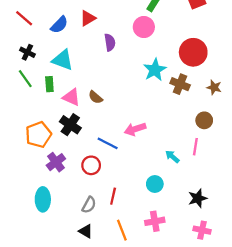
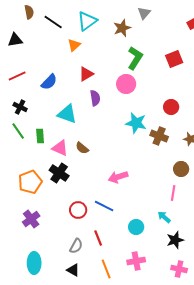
red line: (24, 18) -> (17, 76), turned -66
red triangle: (88, 18) -> (86, 74), moved
red circle: (193, 52) -> (171, 107), size x0.6
cyan triangle: (63, 60) -> (67, 114), moved
cyan star: (155, 70) -> (136, 123), turned -30
blue line: (108, 143) -> (104, 206), moved
cyan arrow: (172, 157) -> (164, 217), moved
purple cross: (56, 162) -> (31, 219), moved
red line: (113, 196) -> (98, 238), turned -35
cyan ellipse: (43, 199) -> (34, 263), moved

